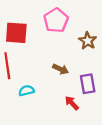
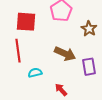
brown arrow: (60, 69) -> (65, 54), size x1.5
red arrow: (72, 103) -> (61, 90), moved

